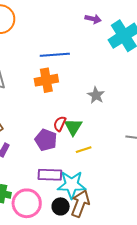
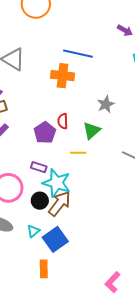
red semicircle: (60, 124) -> (63, 121), turned -42
green triangle: (73, 127) -> (92, 131), moved
purple rectangle: (50, 175) -> (39, 167), size x0.7

